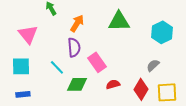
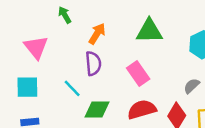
pink rectangle: (97, 62) -> (138, 73), moved
red semicircle: (113, 84) -> (142, 110), size x1.6

